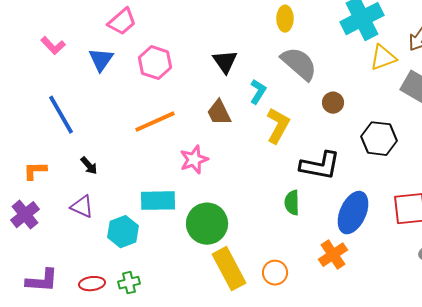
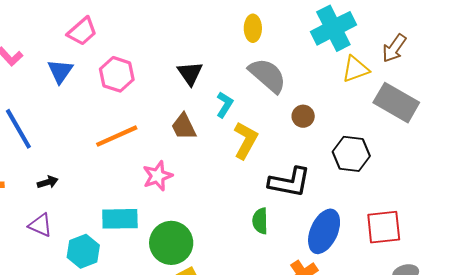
black arrow: (89, 166) -> (48, 182), turned -66

